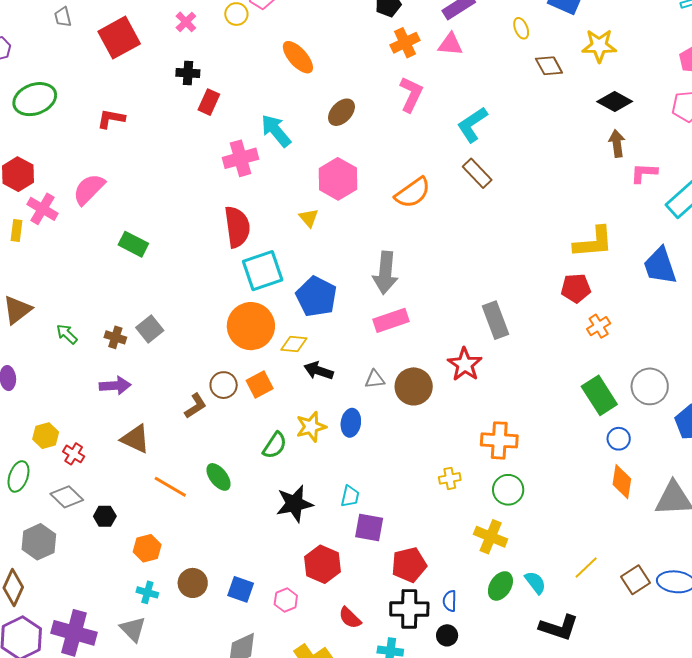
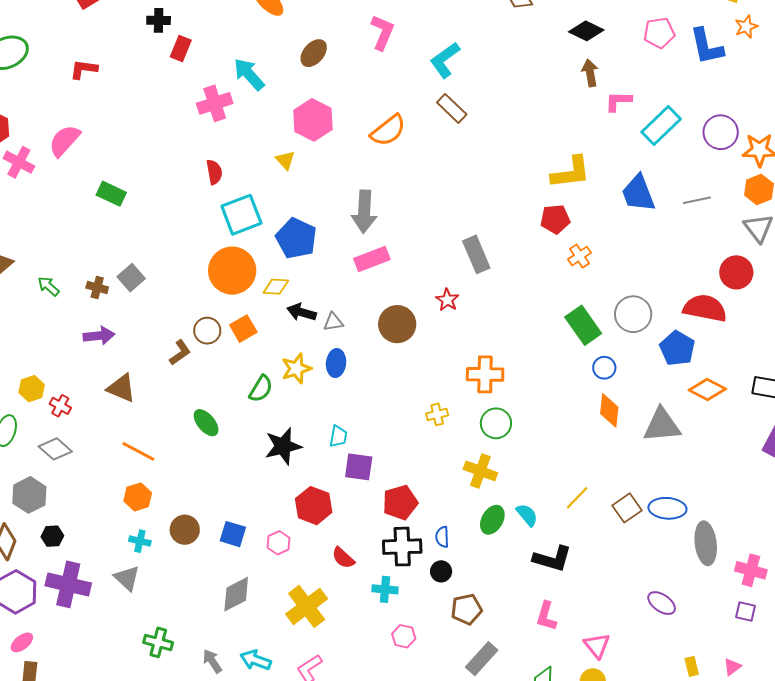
red semicircle: (237, 227) -> (214, 172), size x0.6
red star: (465, 364) -> (447, 300), size x0.7
gray triangle: (375, 379) -> (333, 322), moved
orange line: (170, 487) -> (138, 451), moved
black hexagon: (105, 516) -> (52, 536), moved

